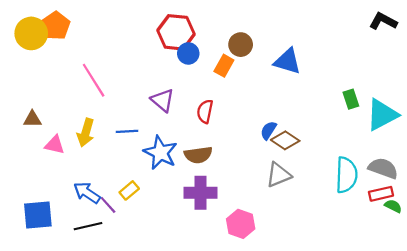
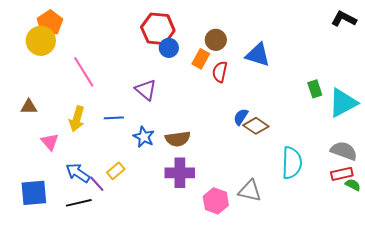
yellow circle: (31, 33) -> (41, 41), moved
red semicircle: (205, 111) -> (220, 72), moved
pink triangle: (55, 145) -> (50, 142), moved, turned 36
blue star: (160, 153) -> (144, 137), size x0.7
gray triangle: (278, 175) -> (250, 191), moved, turned 35
cyan semicircle: (346, 175) -> (292, 163), moved

